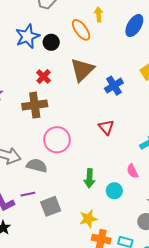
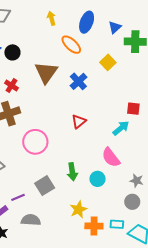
orange ellipse: (81, 30) -> (71, 45), moved
red triangle: (106, 127) -> (79, 121), turned 42
gray semicircle: (37, 165) -> (31, 220), moved
pink semicircle: (132, 171) -> (111, 157), size x1.5
gray square: (51, 206) -> (45, 186), moved

